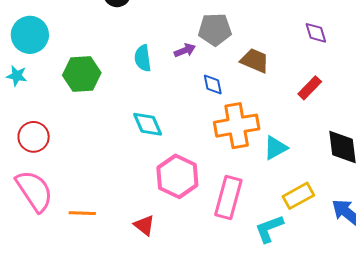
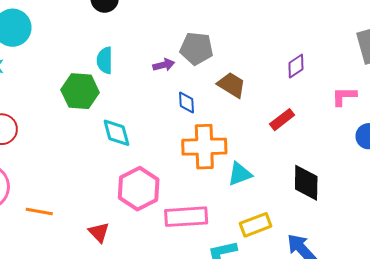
purple diamond: (316, 33) -> (296, 66), turned 65
cyan semicircle: (143, 58) -> (105, 60), moved
green hexagon: (82, 74) -> (80, 91), moved
pink rectangle: (228, 198) -> (186, 217), turned 63

